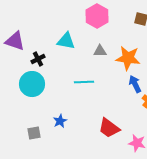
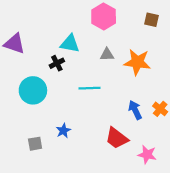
black cross: (38, 59) -> (57, 63), moved
blue arrow: (135, 84) -> (135, 110), moved

